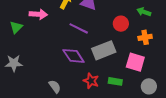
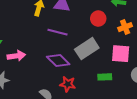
pink arrow: (38, 14) -> (16, 56), moved
red star: (91, 81) -> (68, 84), moved

